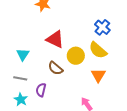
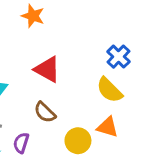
yellow circle: (76, 56) -> (78, 141), moved
orange triangle: (98, 75) -> (108, 127), turned -49

